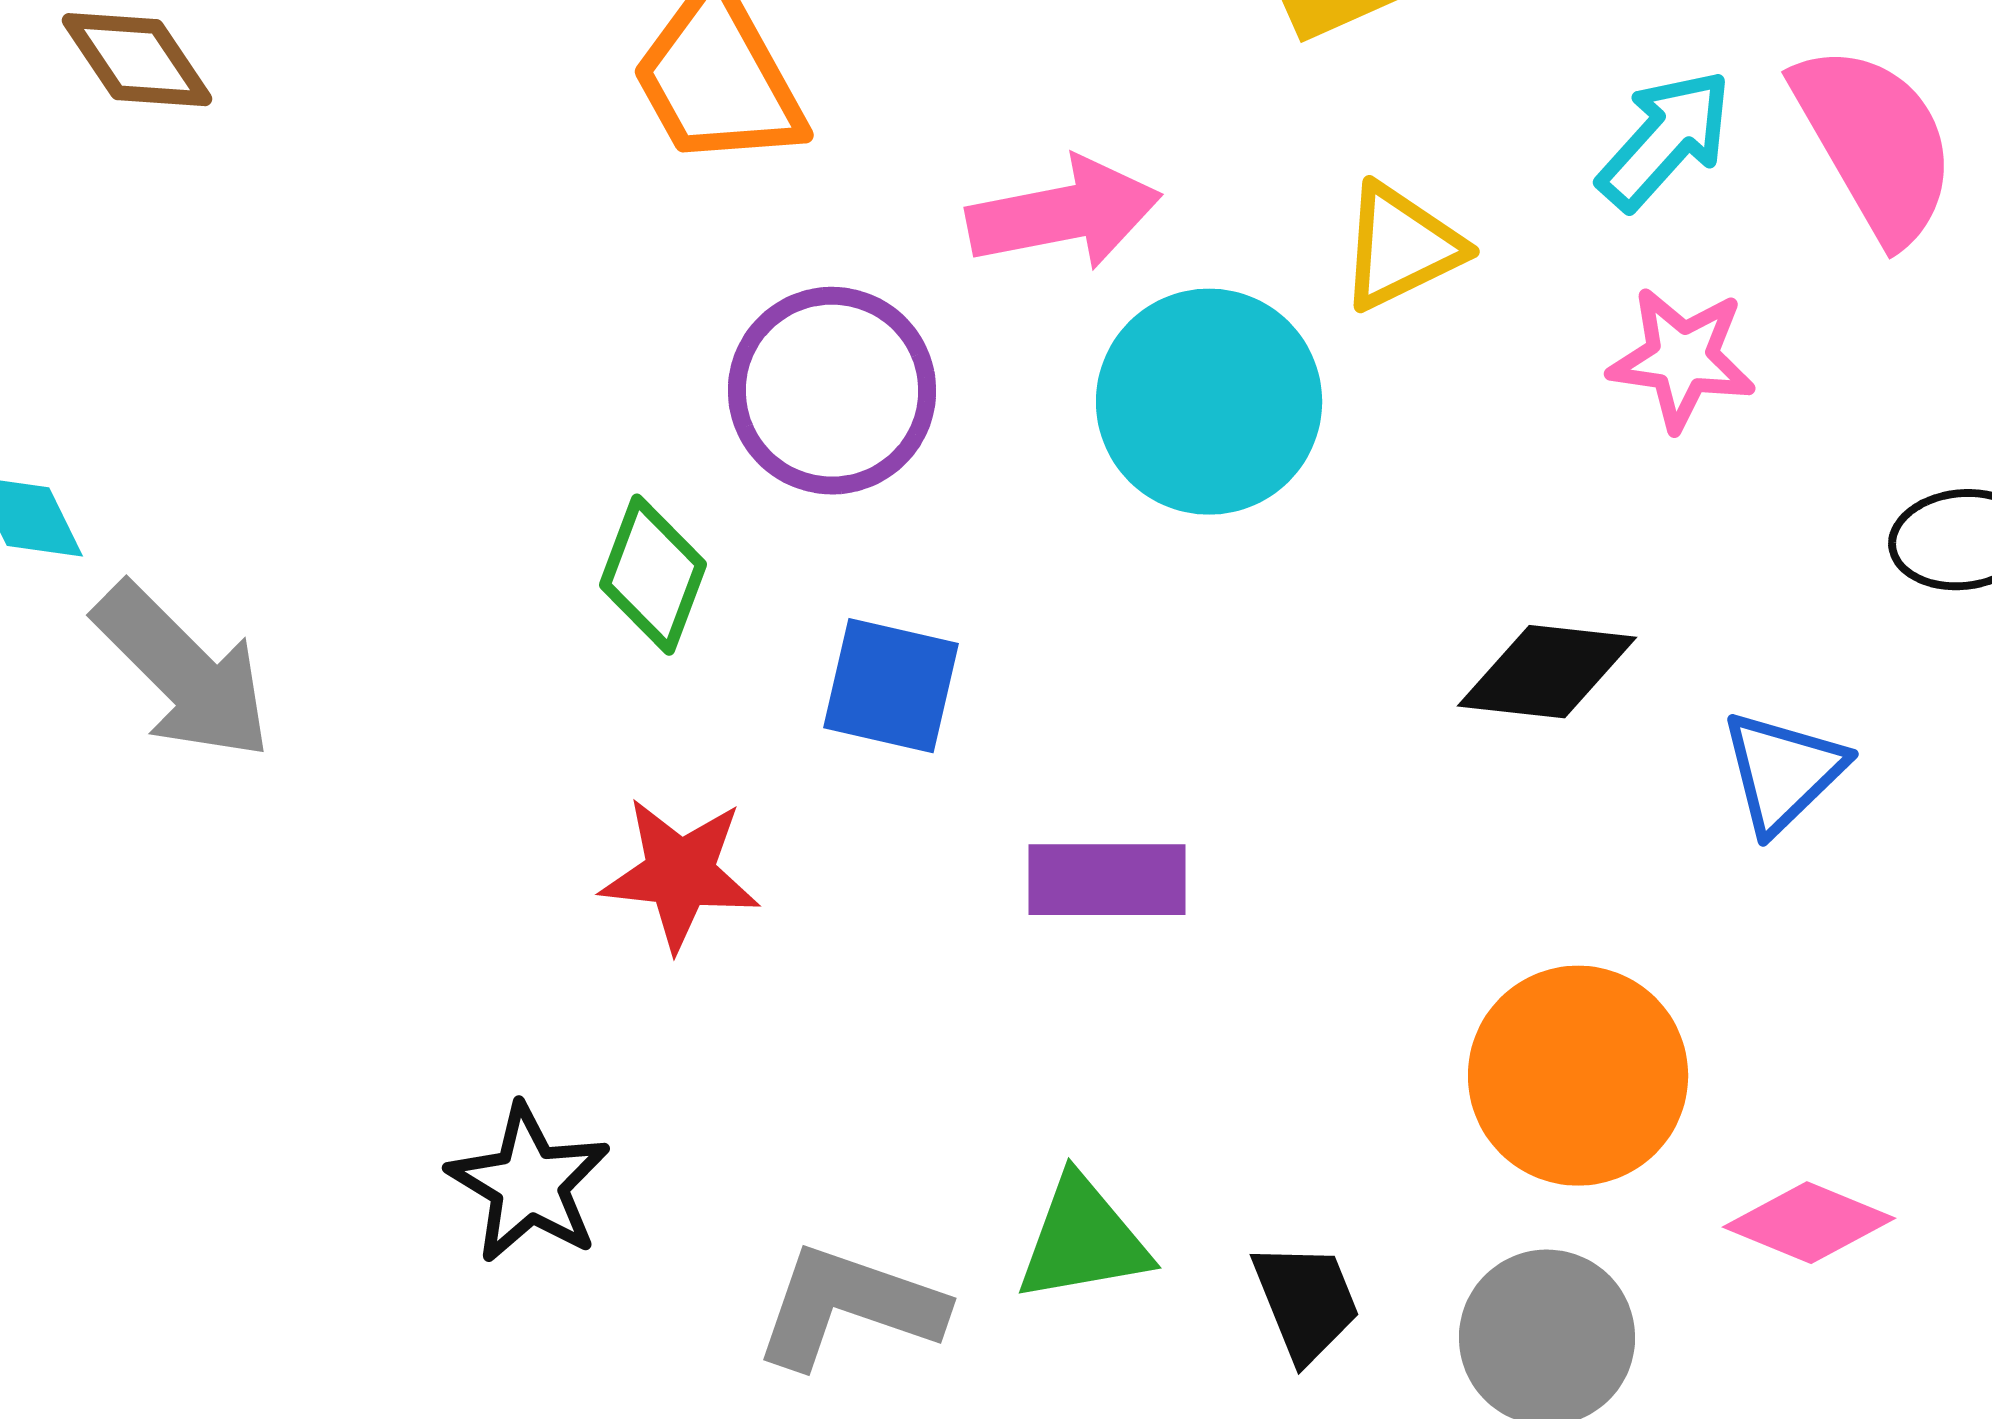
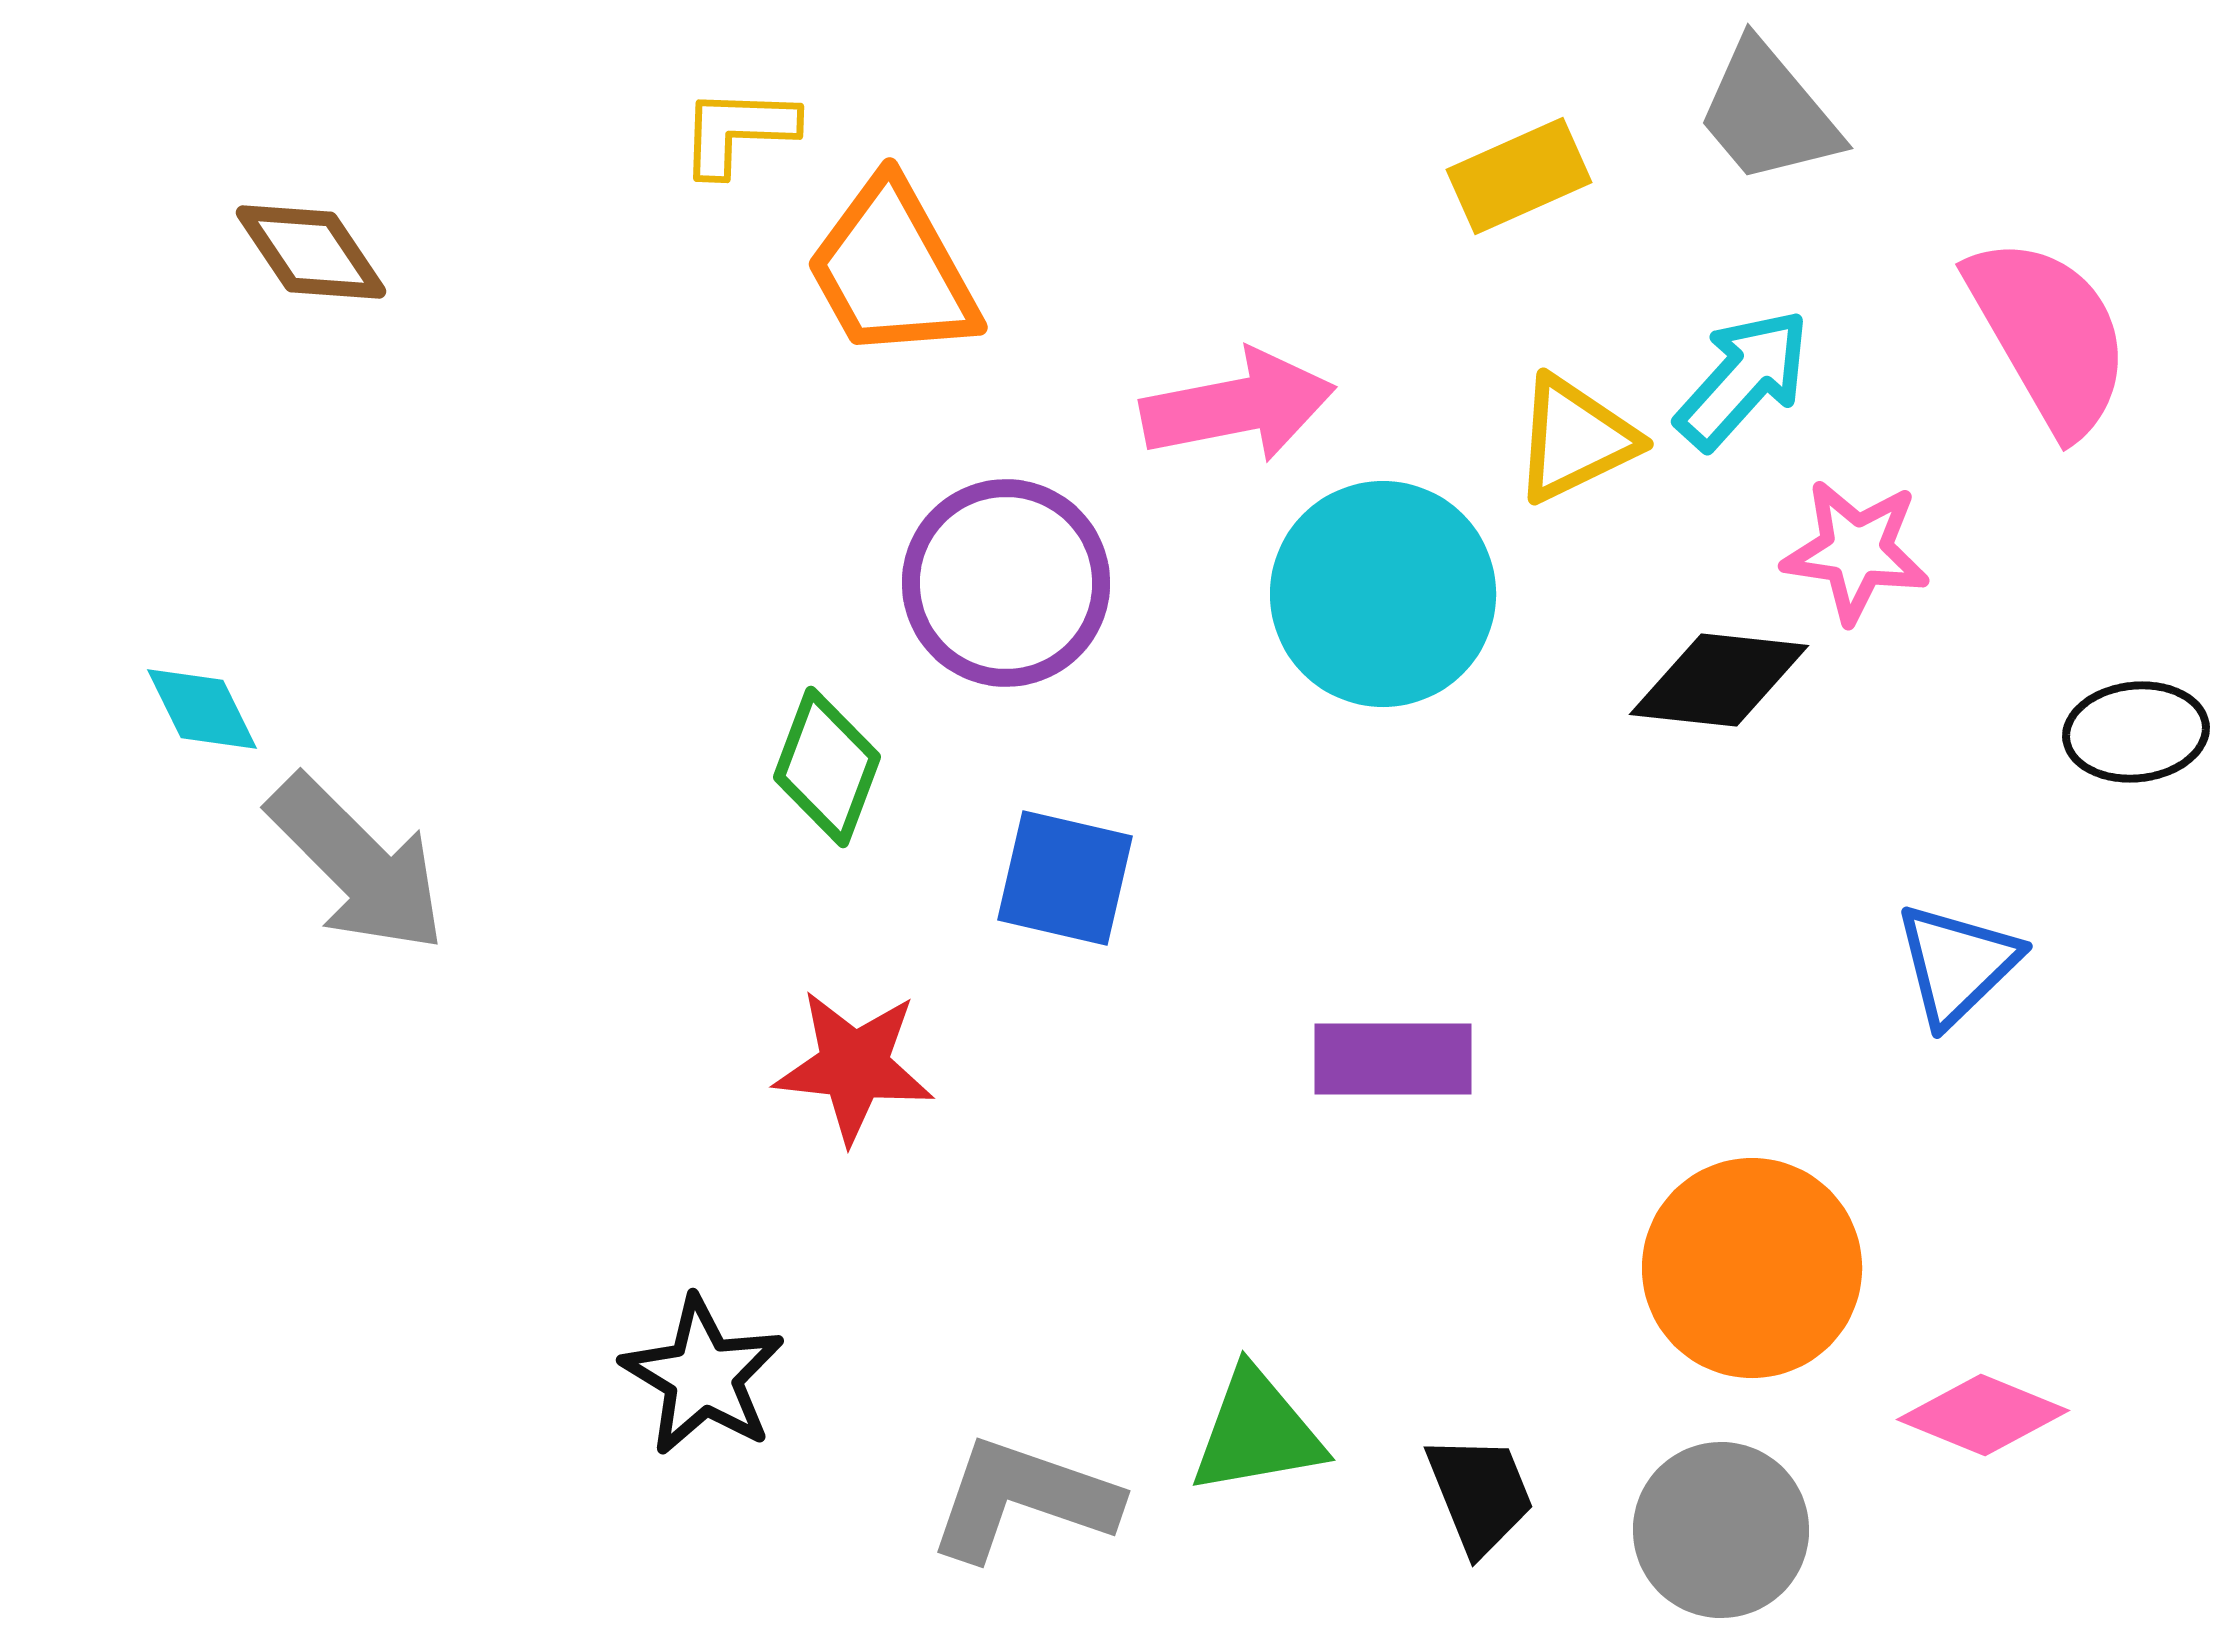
cyan arrow: (1665, 140) -> (1743, 379), moved
black diamond: (1547, 672) -> (1719, 680), moved
purple rectangle: (1107, 880) -> (1393, 1059), moved

